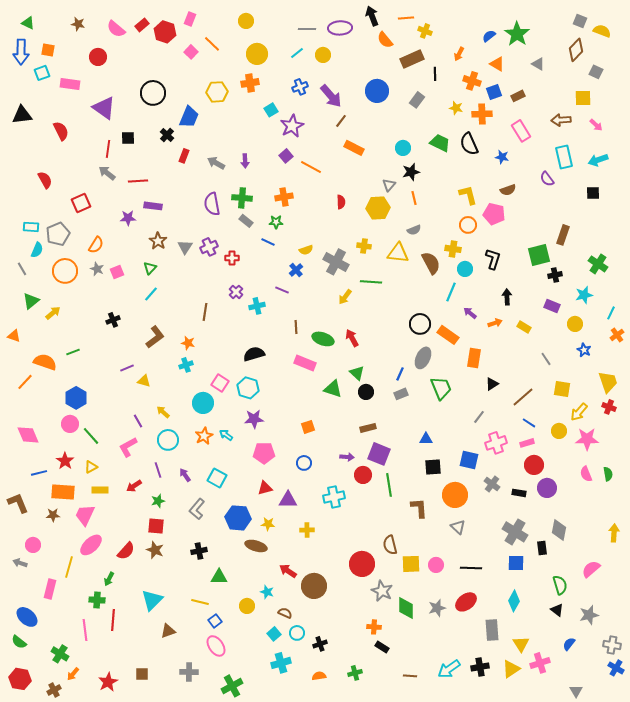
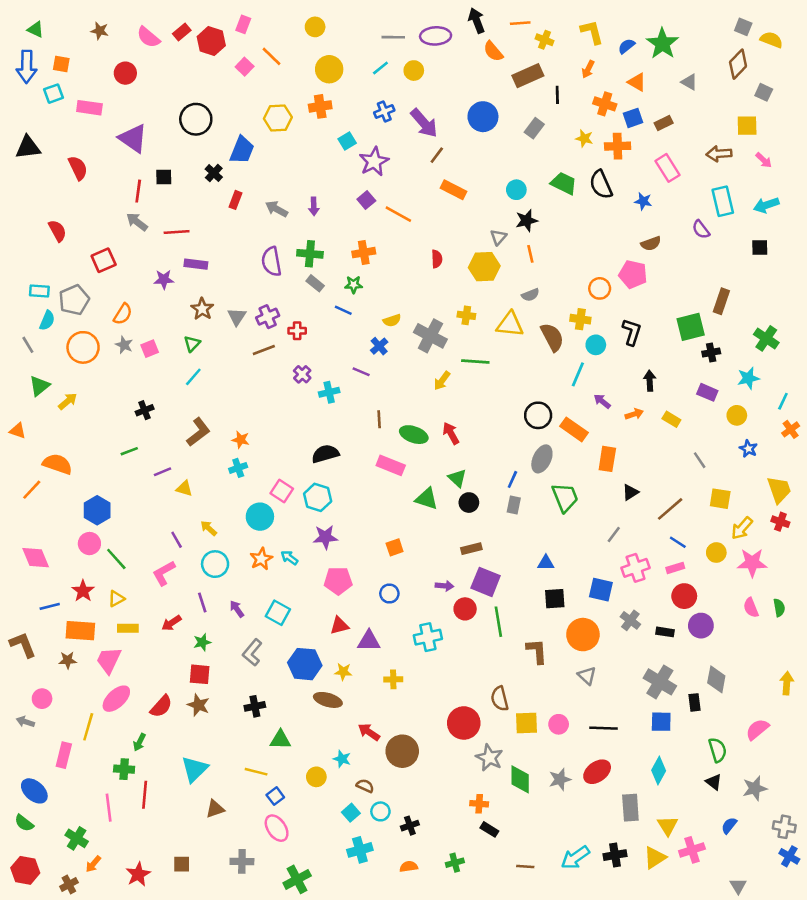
yellow L-shape: (468, 195) -> (592, 32), moved
brown line: (205, 312) -> (264, 350), moved, turned 60
green line: (73, 352) -> (129, 451), moved
gray rectangle: (401, 394) -> (514, 505), turned -56

